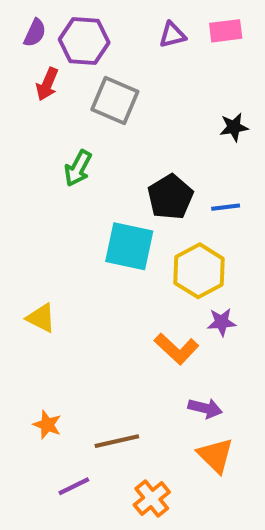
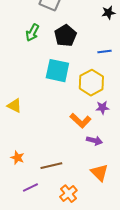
black pentagon: (170, 197) -> (65, 36), moved
purple arrow: (205, 408) -> (94, 141), moved

